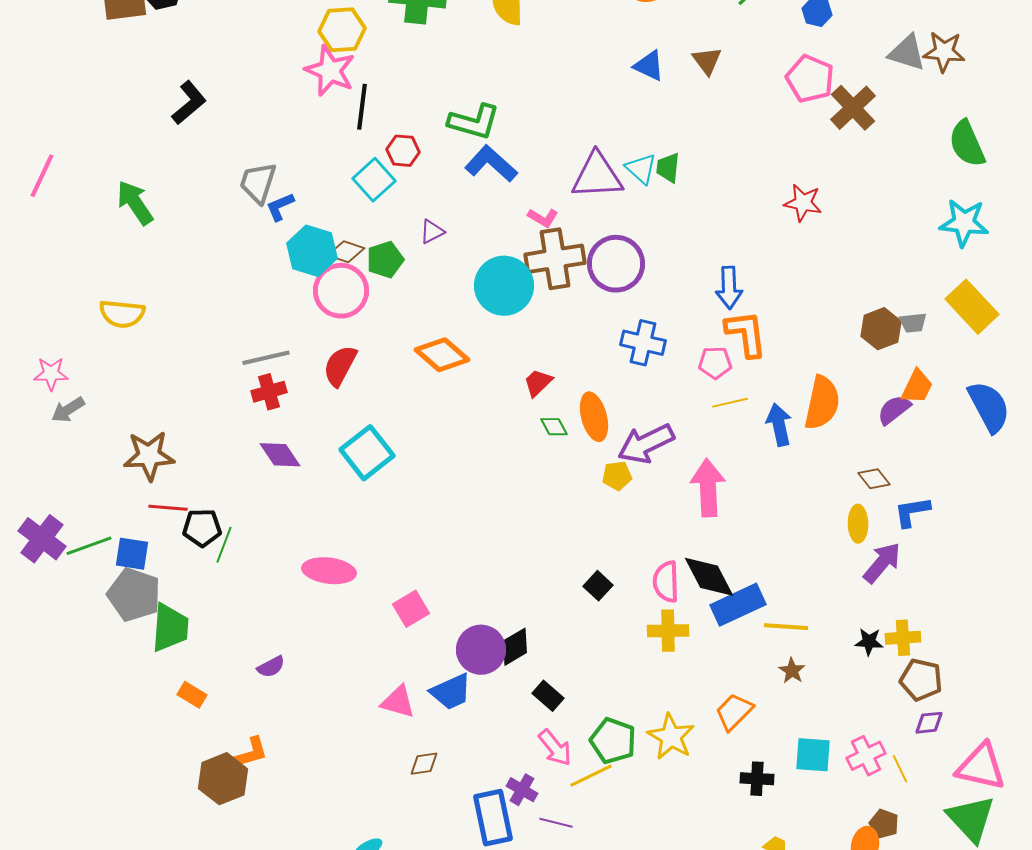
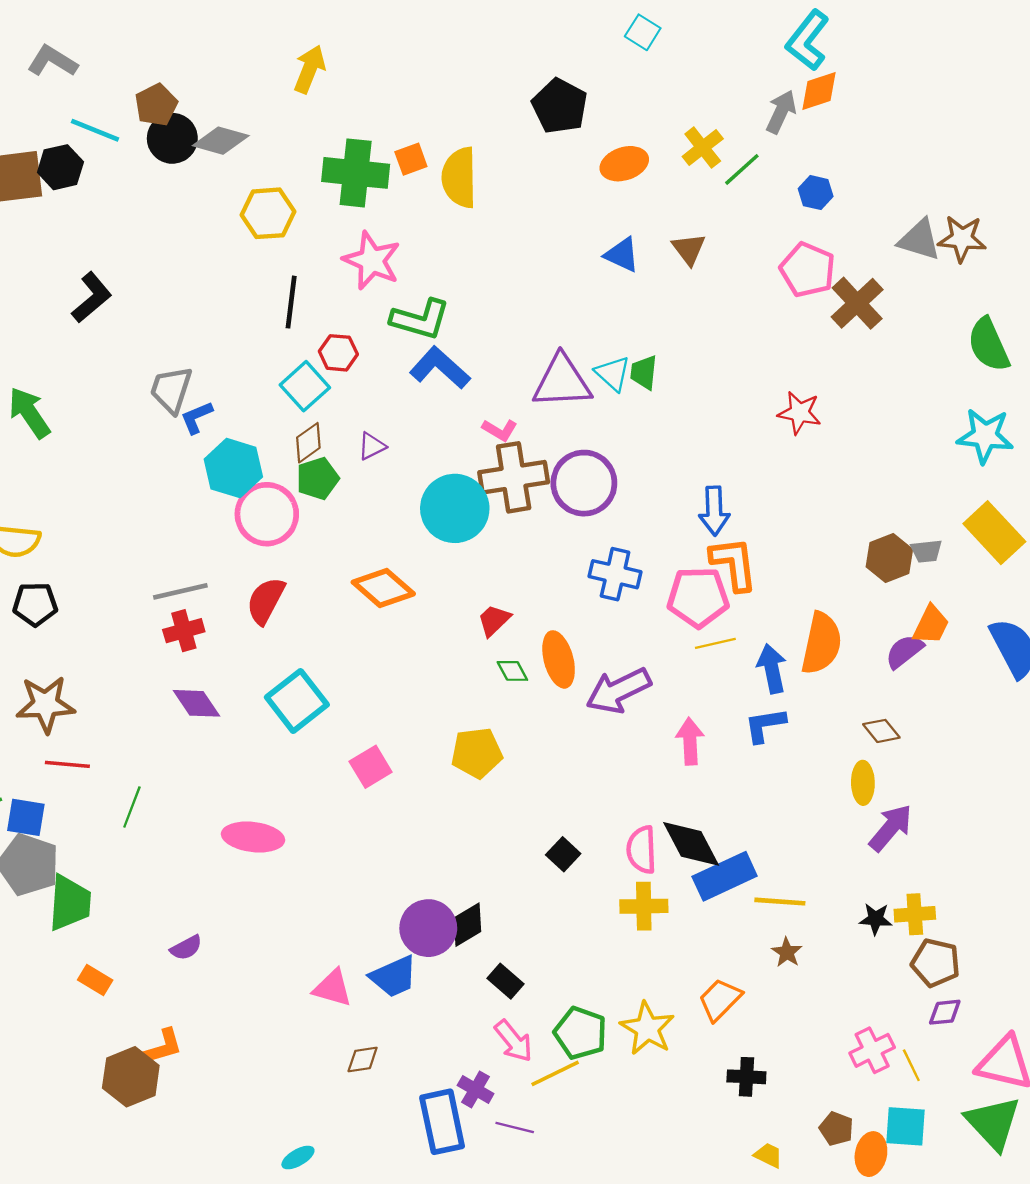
pink star: (330, 71) -> (372, 261), moved
brown diamond: (346, 252) -> (308, 443), moved, turned -54
pink pentagon: (715, 363) -> (698, 597), size x1.6
yellow pentagon: (617, 476) -> (477, 753), moved, size x1.5
pink arrow: (708, 488) -> (690, 741), size x0.7
blue L-shape: (912, 512) -> (765, 725), moved
black pentagon: (202, 528) -> (35, 604), moved
pink square: (411, 609) -> (371, 767), moved
cyan square: (813, 755) -> (906, 1126), moved
brown pentagon: (884, 824) -> (836, 1129), moved

